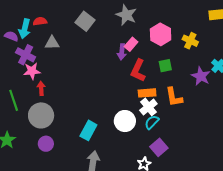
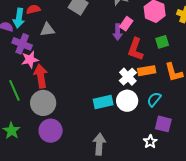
red arrow: (41, 88) -> (41, 76), size x1.6
white cross: (148, 107) -> (128, 77), moved
cyan rectangle: (88, 130) -> (103, 102), moved, turned 54
purple circle: (46, 144) -> (51, 131), size x1.5
purple square: (159, 147) -> (163, 124), turned -30

